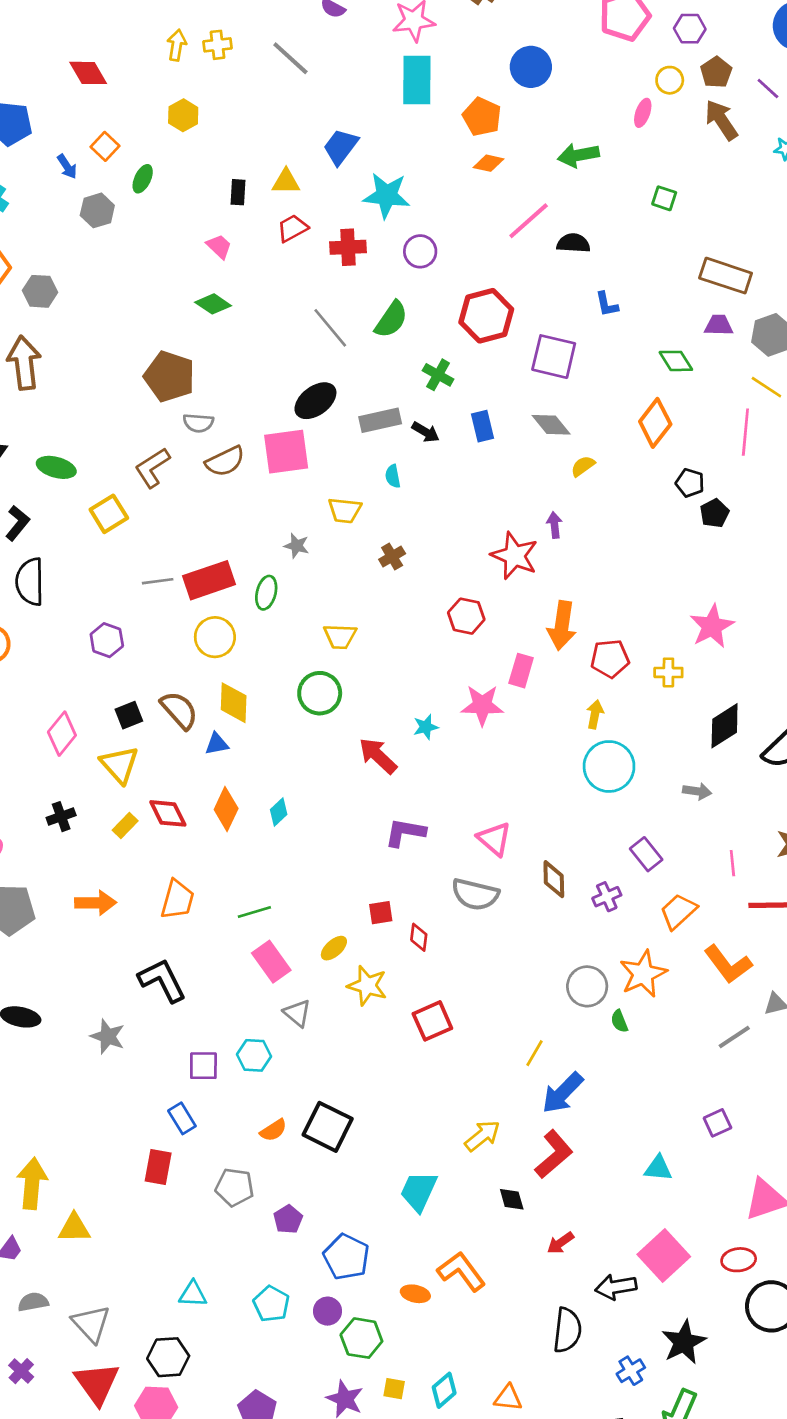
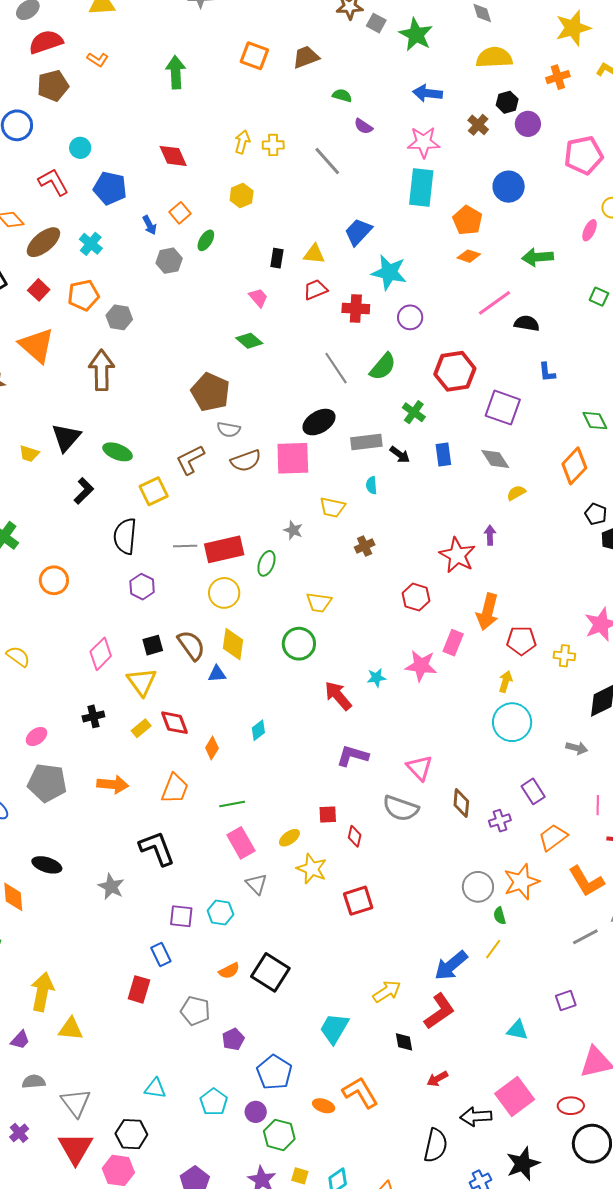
black semicircle: (30, 582) -> (125, 536), moved
orange diamond: (226, 809) -> (212, 748), moved, size x0.7
yellow line: (535, 1053) -> (493, 949), moved

